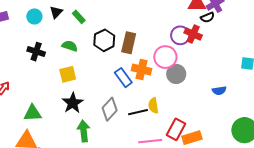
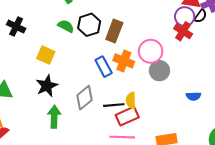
black semicircle: (207, 17) -> (201, 16), turned -40
purple circle: (180, 35) -> (185, 17), moved
green semicircle: (70, 46) -> (66, 26), moved
yellow square: (68, 74) -> (46, 55), turned 30
blue semicircle: (219, 91) -> (193, 96), moved
red rectangle: (176, 129) -> (127, 116), moved, turned 30

